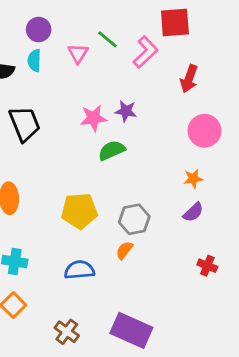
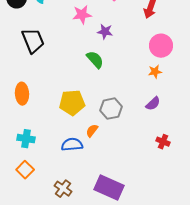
pink star: (93, 118) -> (82, 15), moved
green semicircle: (112, 150) -> (95, 60), turned 72
orange star: (193, 179) -> (155, 72), moved
orange semicircle: (124, 250) -> (92, 131), moved

